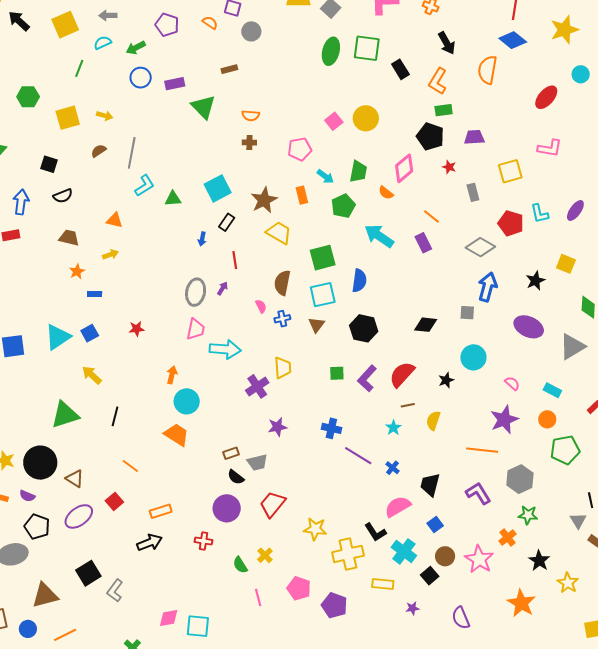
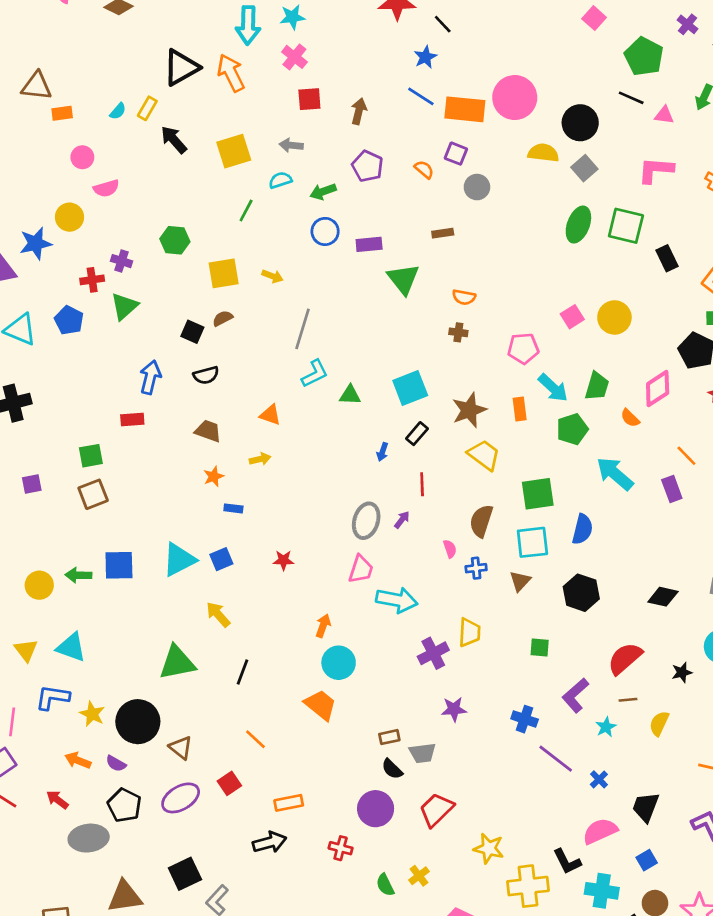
brown semicircle: (99, 151) -> (223, 318), moved
cyan arrow: (325, 176) -> (553, 388), size x1.4
purple L-shape: (367, 378) -> (575, 695), moved
cyan cross: (404, 551) -> (602, 891), turned -35

